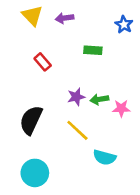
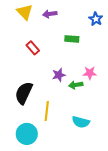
green arrow: (99, 99) -> (76, 85), moved
pink star: (121, 108) -> (90, 73), moved
yellow line: (77, 130) -> (47, 111), moved, turned 54

